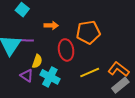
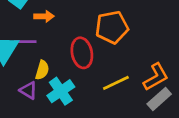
orange arrow: (51, 25) -> (44, 16), moved
orange L-shape: (119, 69) -> (156, 77), turned 115
cyan cross: (50, 77) -> (61, 91), turned 30

